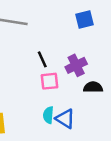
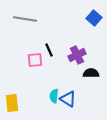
blue square: (85, 19) -> (94, 18), moved, turned -35
pink square: (49, 81) -> (35, 60), moved

